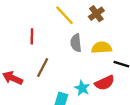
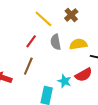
red line: (32, 36) -> (31, 41), moved, turned 40

